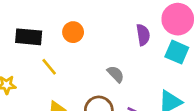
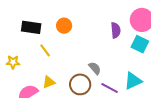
gray semicircle: (116, 74) -> (95, 68), moved

